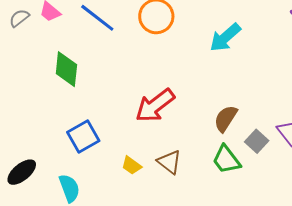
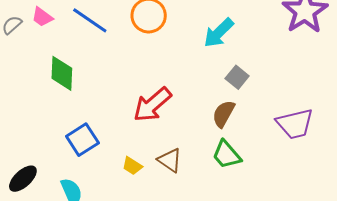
gray square: (257, 141) -> (237, 77), moved

